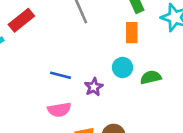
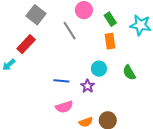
cyan circle: (123, 68) -> (99, 69), moved
green semicircle: (151, 77) -> (129, 73), turned -98

